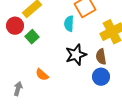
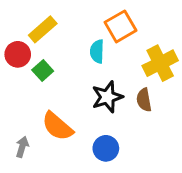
orange semicircle: (42, 75) -> (57, 126), size x1.6
blue circle: (101, 77) -> (106, 148), moved

